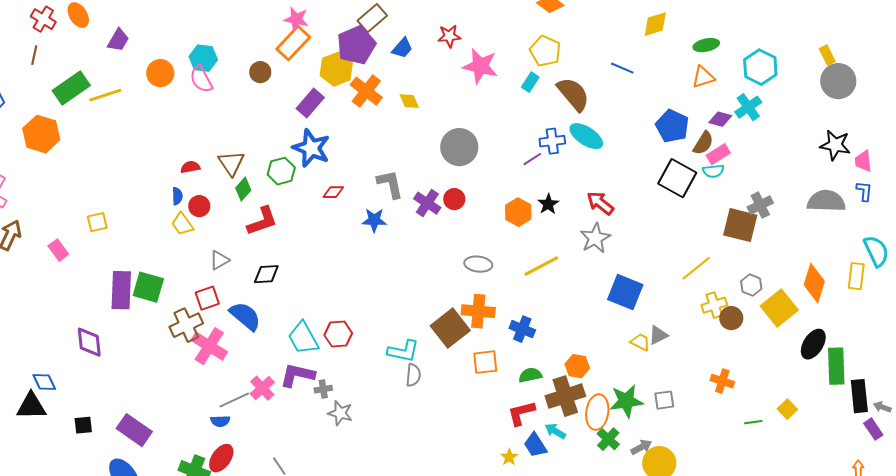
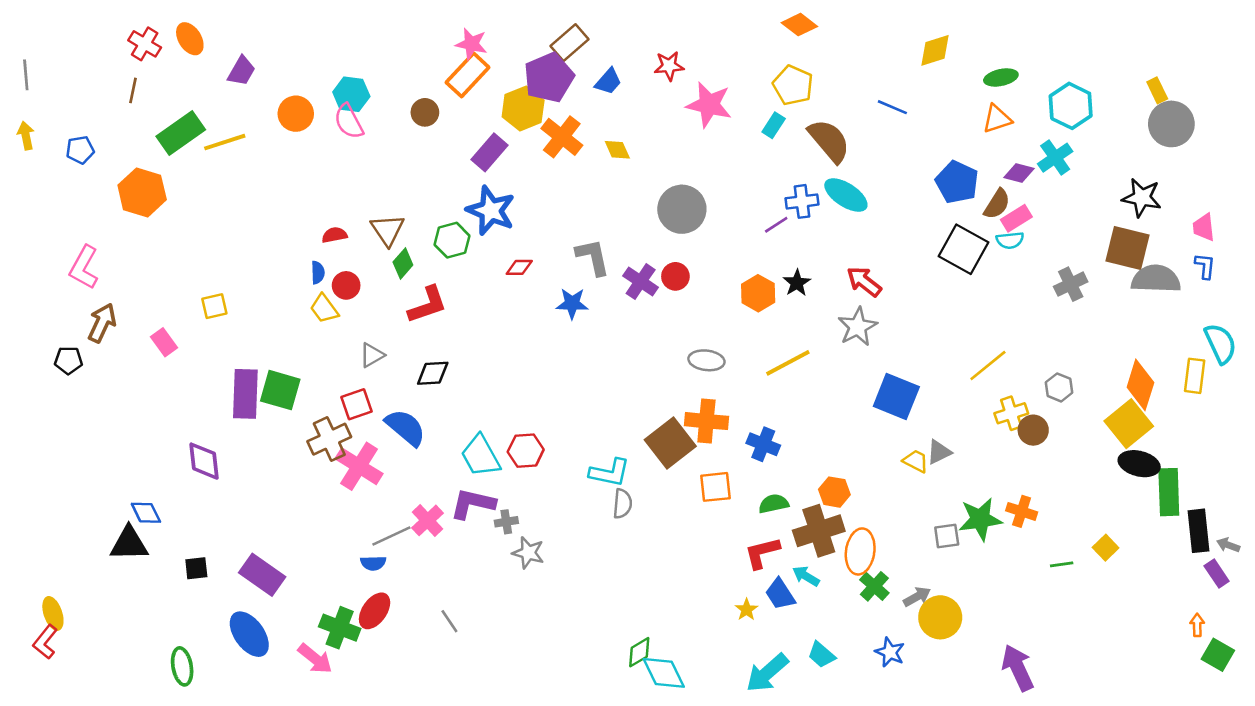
black star: (835, 145) -> (1142, 198), moved
brown square: (740, 225) -> (1127, 248), moved
yellow square: (779, 308) -> (1129, 424), moved
black ellipse: (813, 344) -> (1139, 464), turned 72
green star: (626, 401) -> (980, 519), moved

